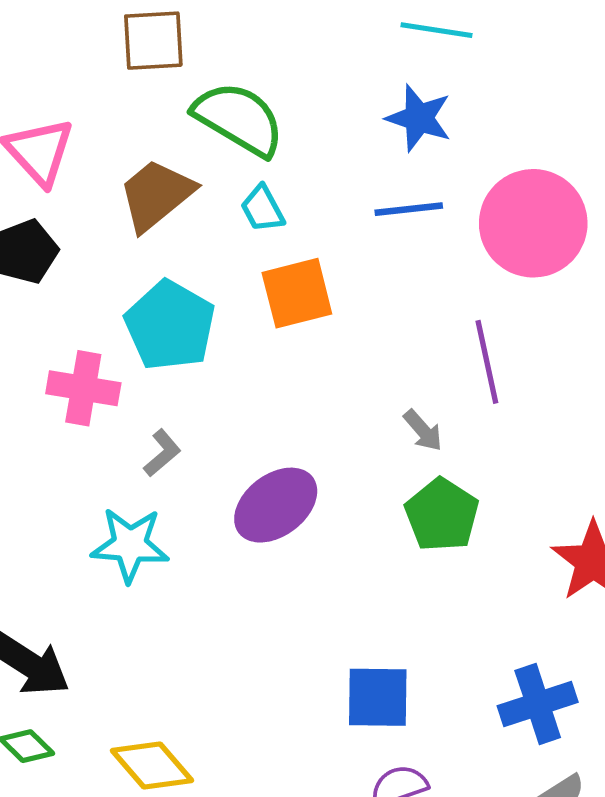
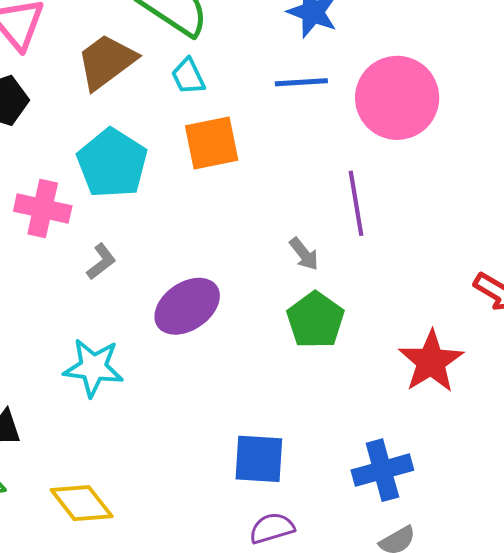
cyan star: (130, 545) -> (93, 367), moved

